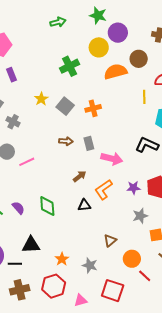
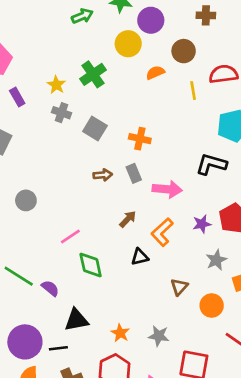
green arrow: (58, 22) -> (82, 16), moved
orange semicircle: (116, 72) -> (155, 73), size x0.6
yellow line: (144, 97) -> (193, 91), moved
yellow star: (41, 99) -> (56, 85), moved
orange cross: (93, 108) -> (140, 139), moved, turned 35
gray cross: (13, 122) -> (62, 113), moved
pink line: (27, 162) -> (70, 237), moved
purple semicircle: (18, 208) -> (50, 288), moved
brown triangle: (110, 241) -> (179, 287), moved
orange circle: (132, 259) -> (212, 305), moved

